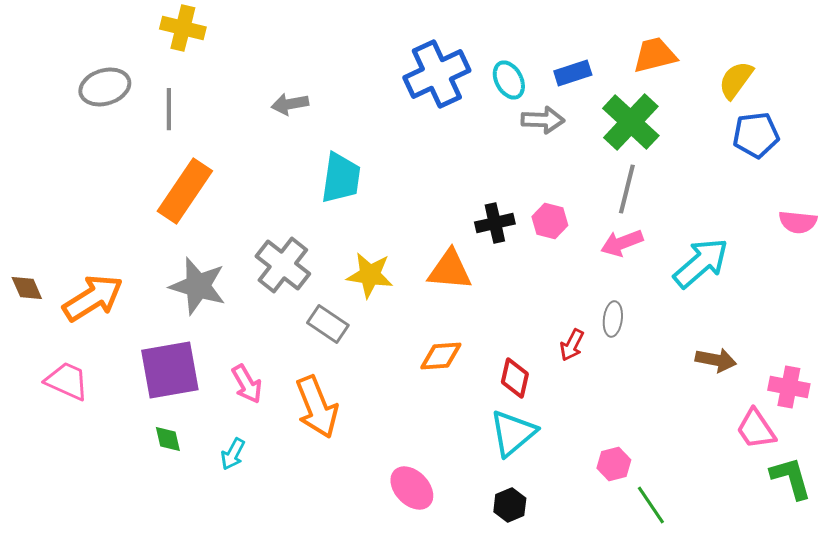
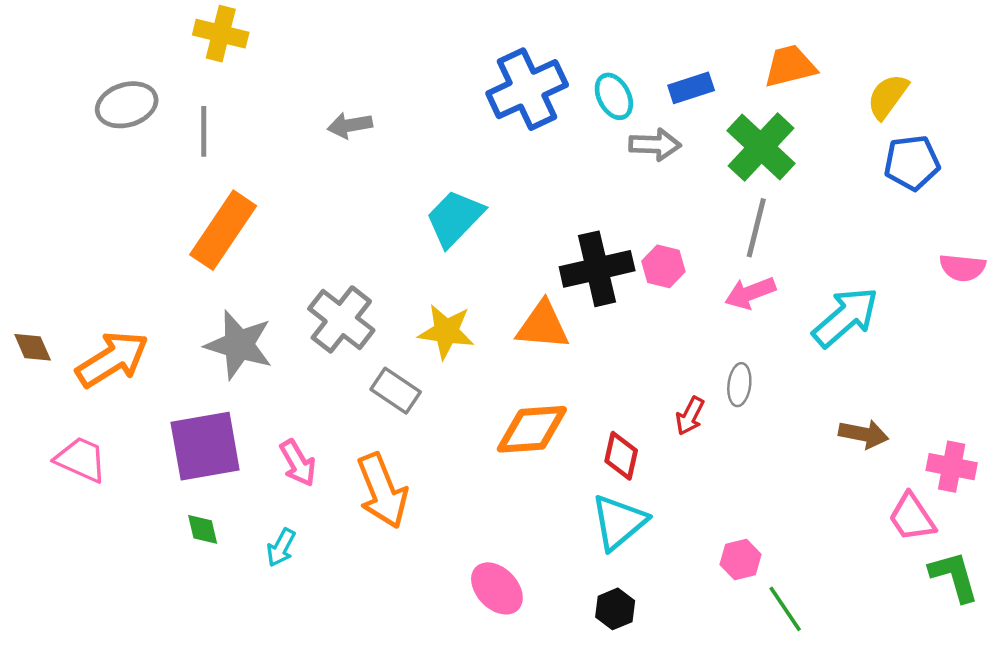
cyan trapezoid: (341, 178) -> (455, 218), moved, turned -144
black cross: (495, 223) -> (597, 269), size x1.5
orange diamond: (441, 356) -> (532, 429), size x1.4

